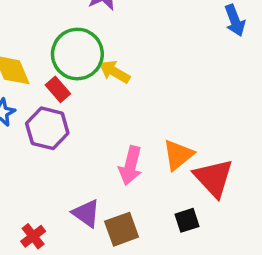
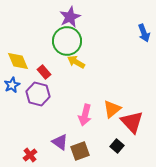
green circle: (77, 54) -> (67, 41), moved
black square: (187, 220) -> (117, 146), turned -32

